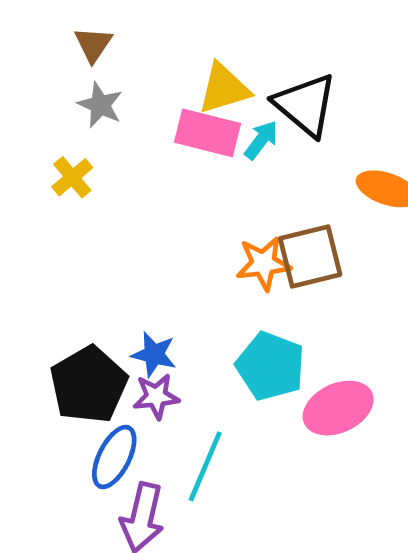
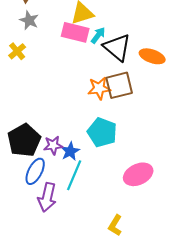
black triangle: (305, 105) -> (117, 47), moved
blue star: (154, 354) -> (70, 151), moved, turned 30
pink ellipse: (338, 408) -> (138, 174), moved

